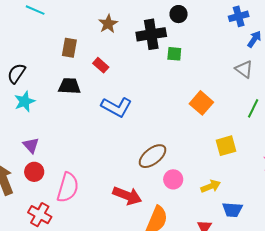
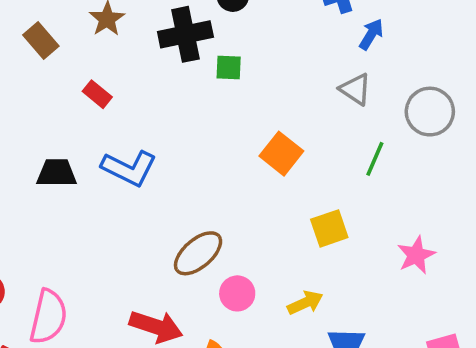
brown rectangle: (69, 48) -> (41, 40), moved, turned -48
black trapezoid: (69, 86) -> (57, 173), moved

